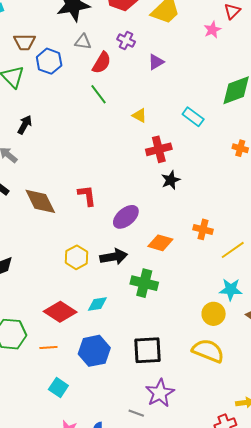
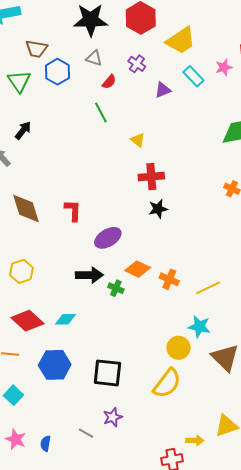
red semicircle: (102, 63) -> (109, 82), size x0.7
cyan rectangle: (193, 117) -> (193, 76), moved
orange cross: (203, 229) -> (169, 279), moved
yellow hexagon: (76, 257) -> (21, 271), moved
green cross: (144, 283) -> (116, 288), moved, size x0.6
yellow semicircle: (208, 351) -> (167, 383), turned 96
purple star: (160, 393) -> (113, 417), size x0.7

